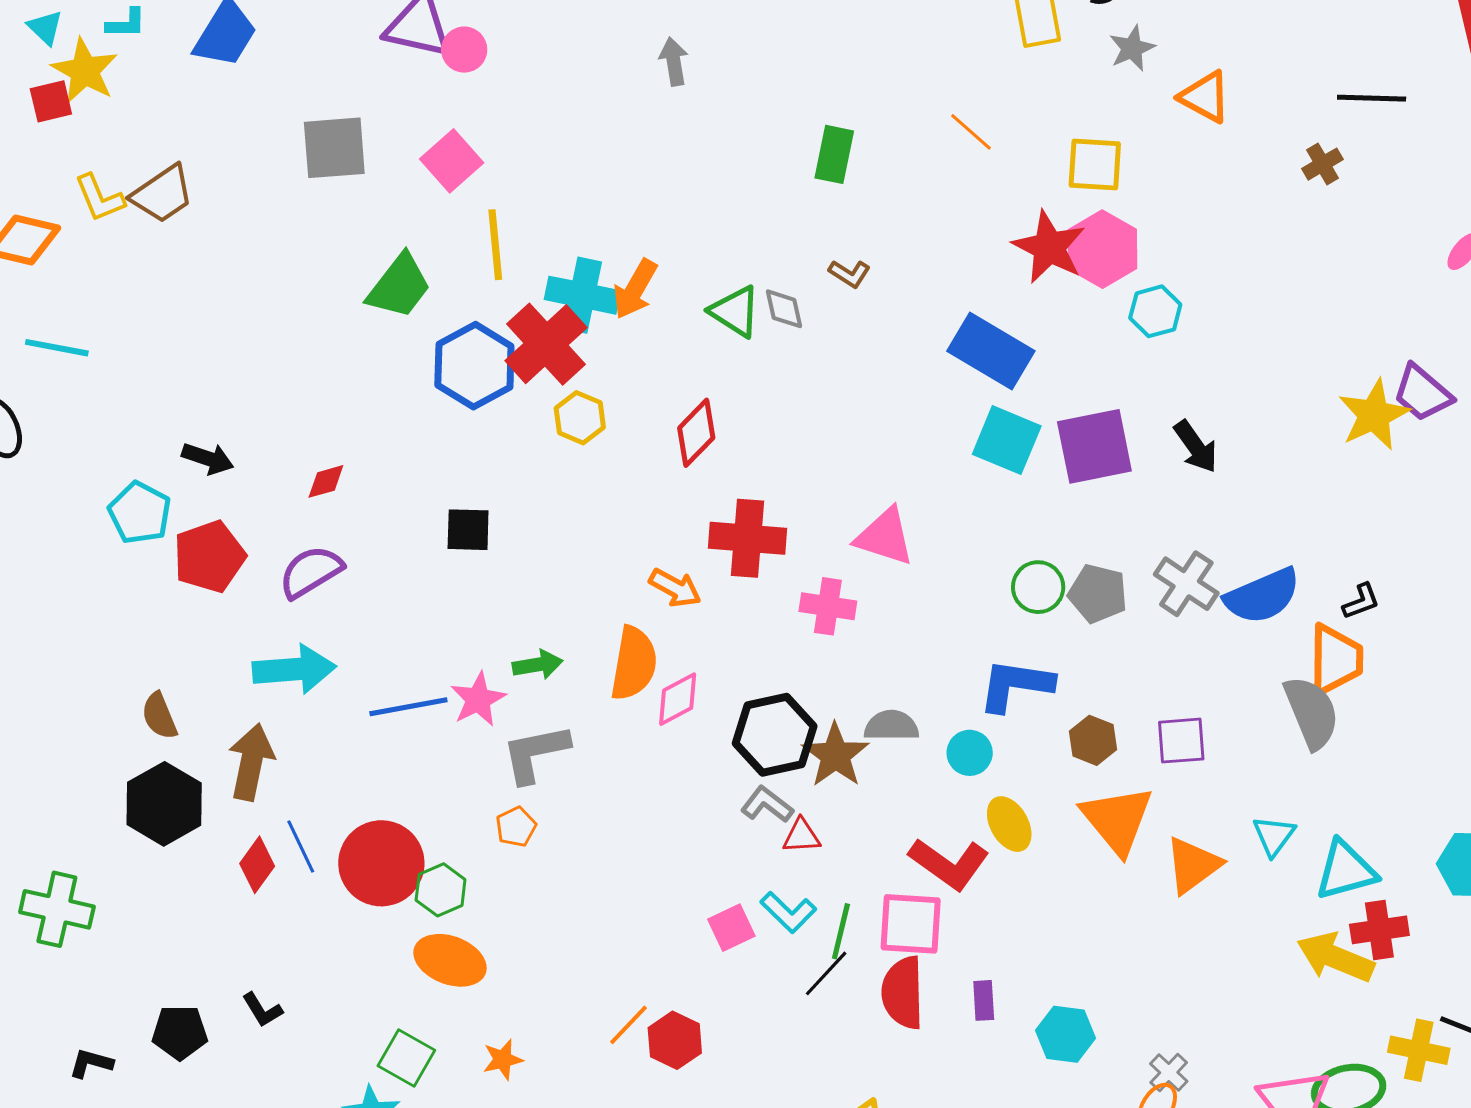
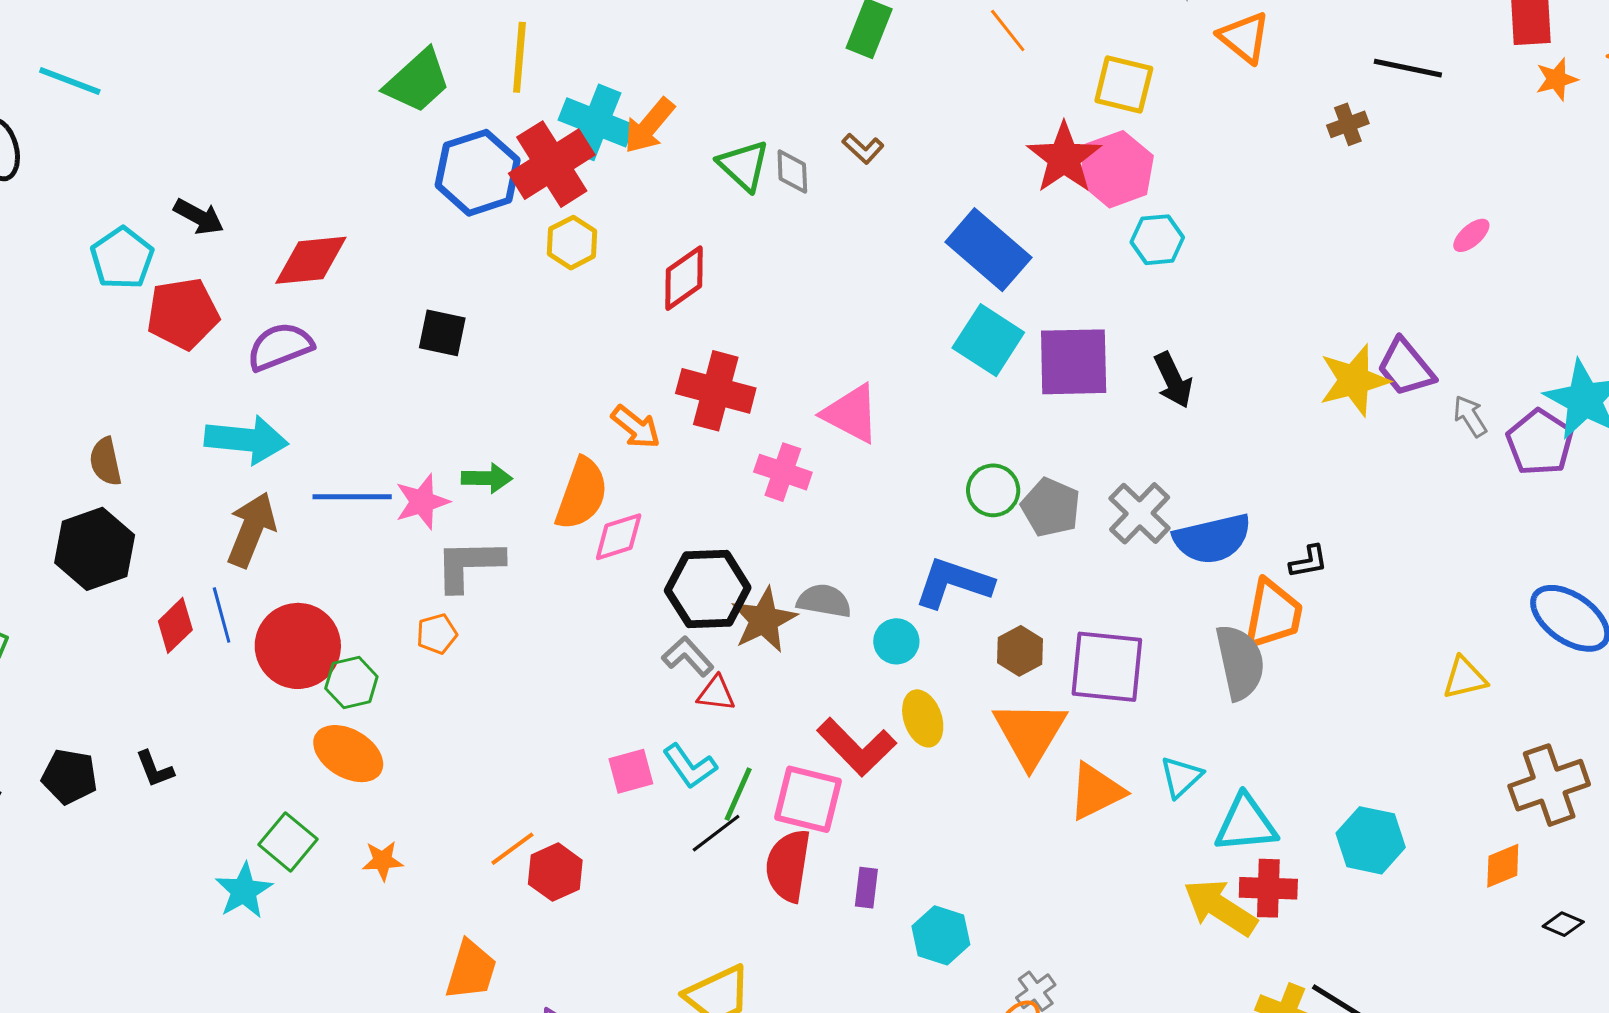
red diamond: (326, 481) -> (311, 260), size x1.8
purple square: (1181, 741) -> (1107, 667), size x1.5
brown arrow: (251, 762) -> (251, 530), moved

